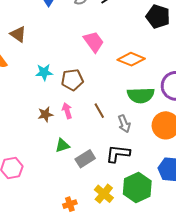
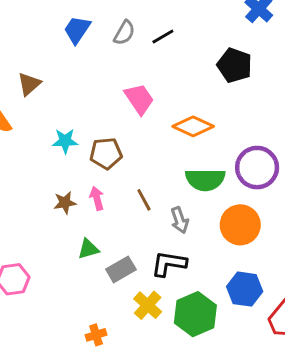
brown triangle: (18, 34) -> (29, 84), turned 42
yellow cross: (104, 194) -> (148, 305), moved

